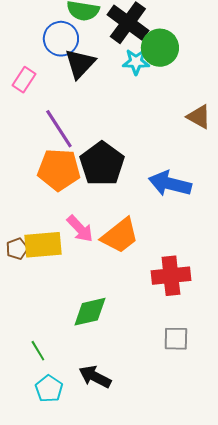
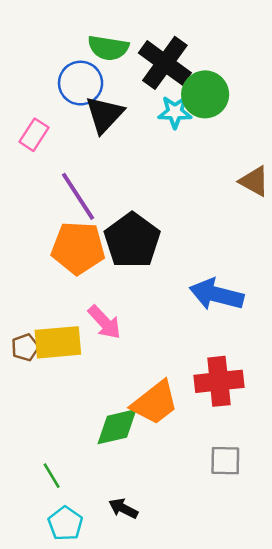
blue arrow: (170, 184) -> (216, 294), moved
orange trapezoid: (120, 236) -> (155, 403), moved
black arrow: (95, 377) -> (123, 508), size x0.7

